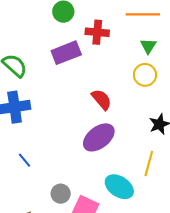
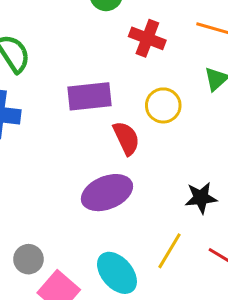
purple rectangle: (66, 53) -> (90, 96), moved
yellow circle: (145, 75) -> (163, 105), moved

